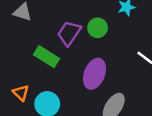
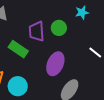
purple trapezoid: (69, 33) -> (37, 31), turned -40

